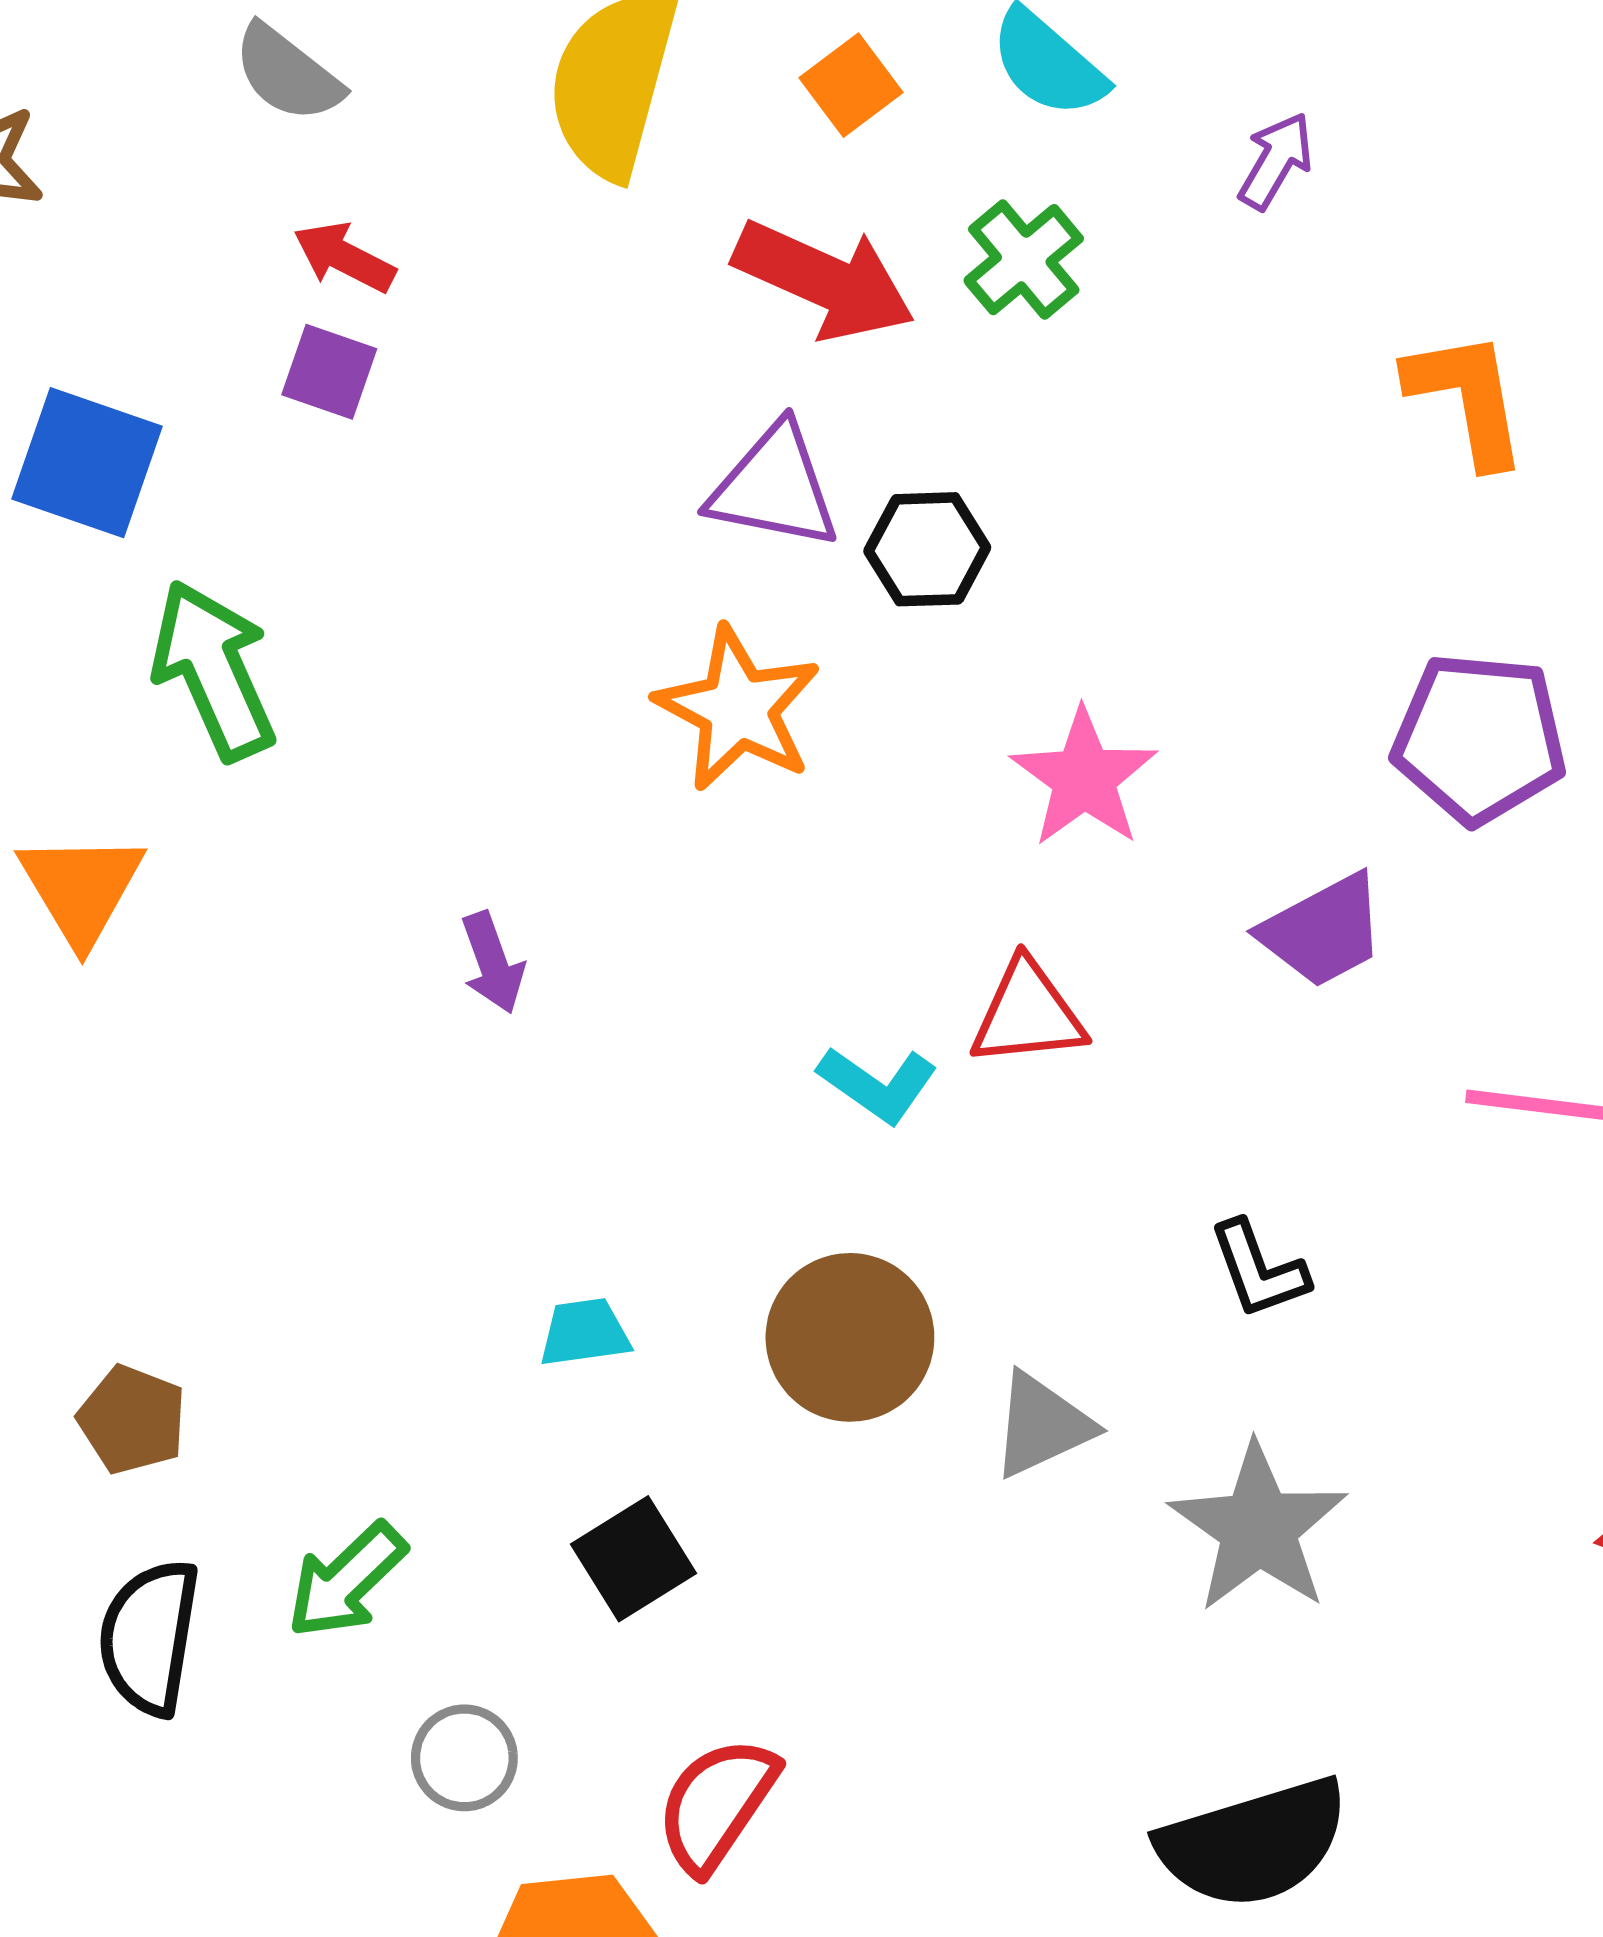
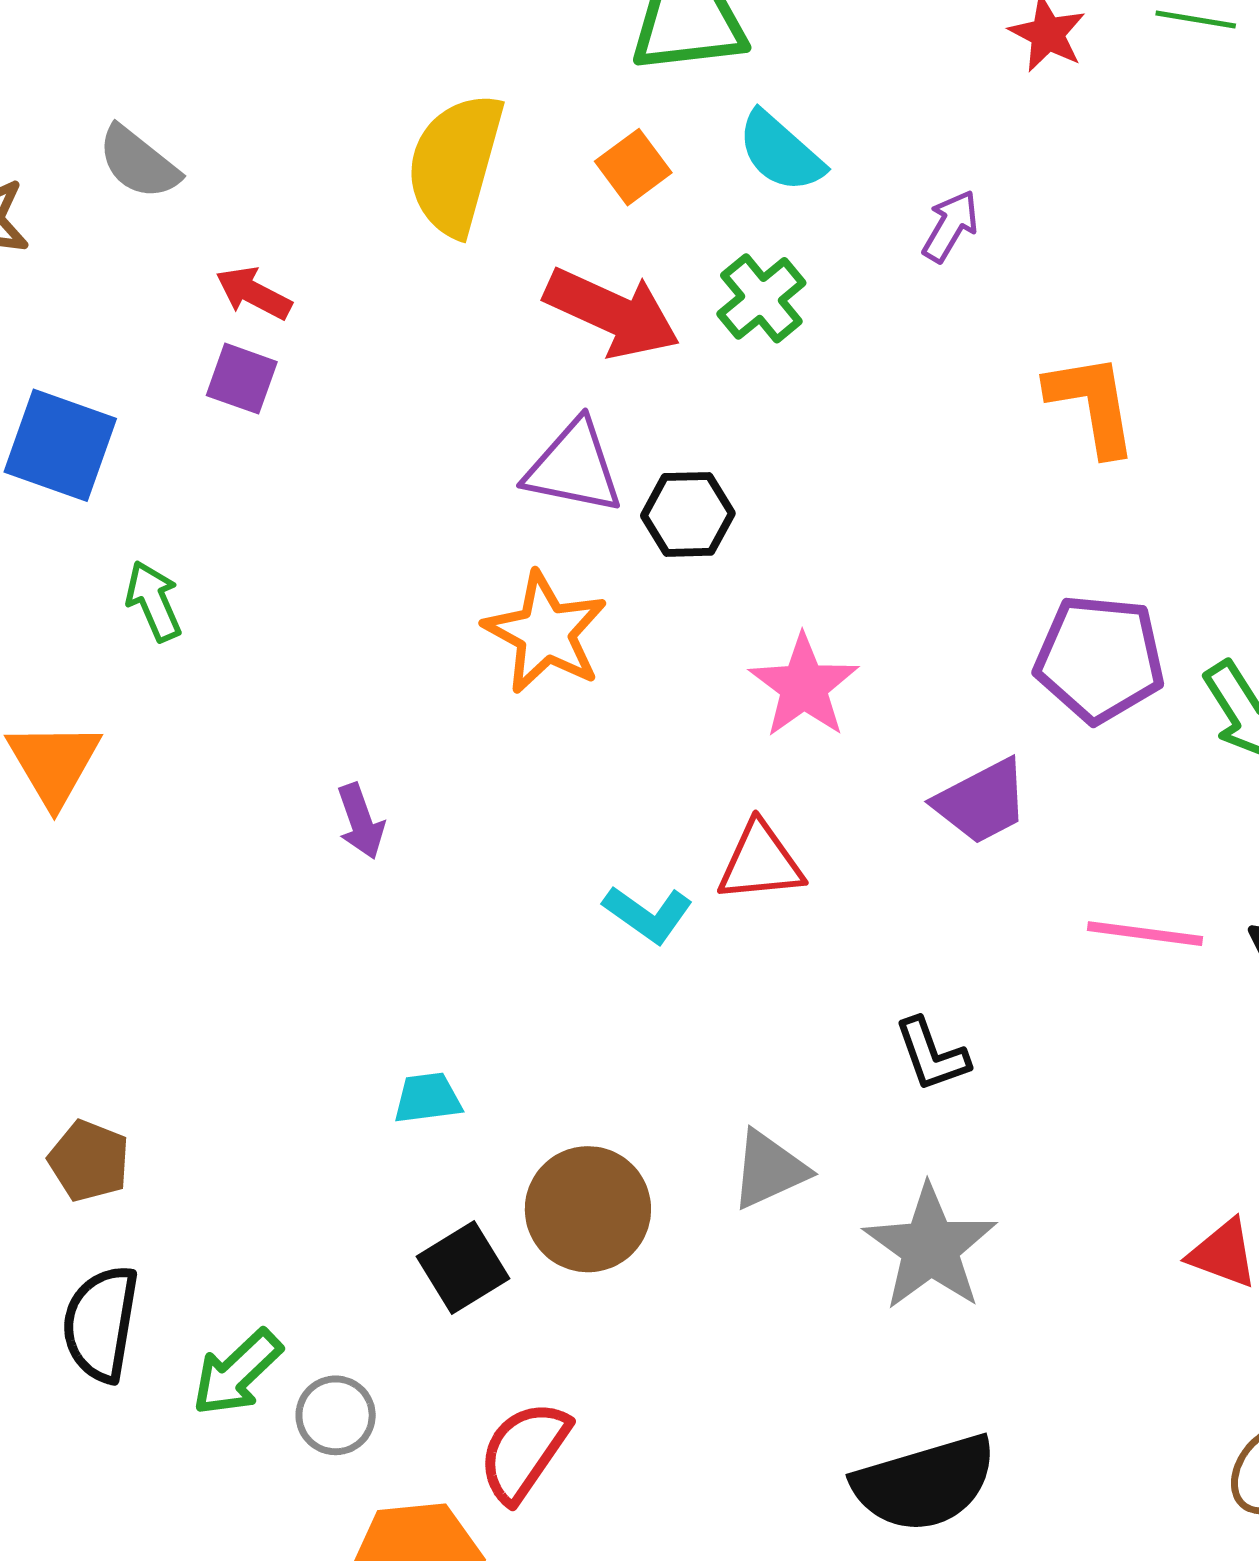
gray semicircle: (288, 73) -> (139, 162), moved
green arrow: (213, 670) -> (154, 601), size x0.6
brown circle: (850, 1337) -> (588, 1209), moved
green arrow: (346, 1580) -> (237, 1373), moved

